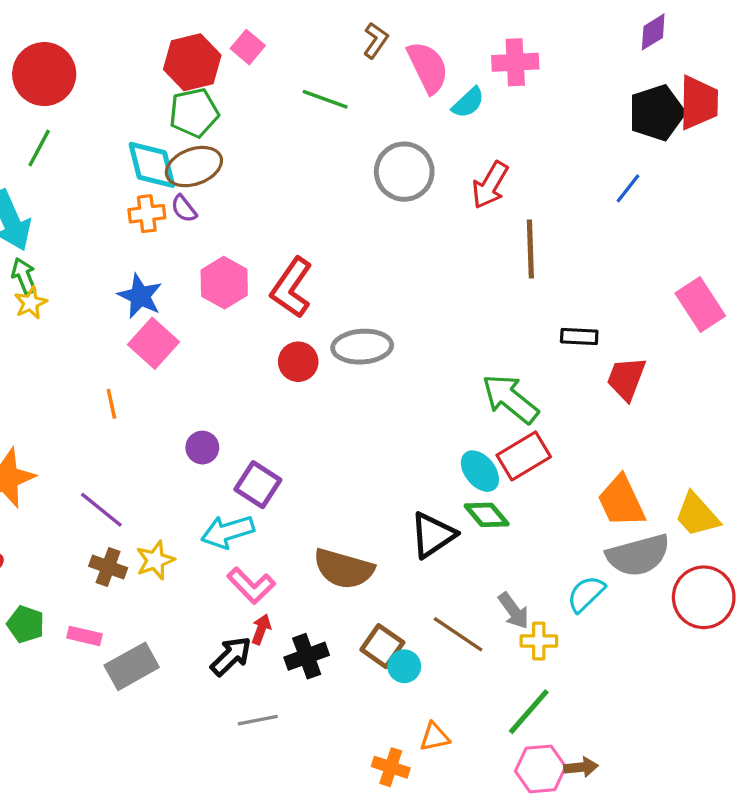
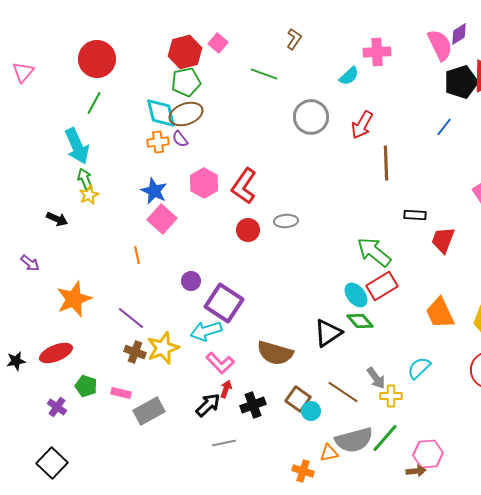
pink semicircle: (428, 67) -> (440, 45), moved
gray ellipse: (362, 347) -> (286, 221), size x0.7
purple square: (258, 485) -> (224, 303), size x1.4
gray semicircle: (638, 555) -> (354, 440), moved
yellow star: (155, 560) -> (163, 348), size x1.4
pink hexagon: (541, 769) -> (428, 454), moved

